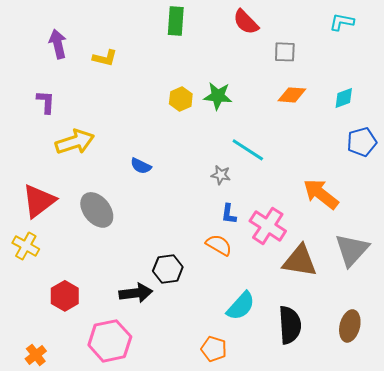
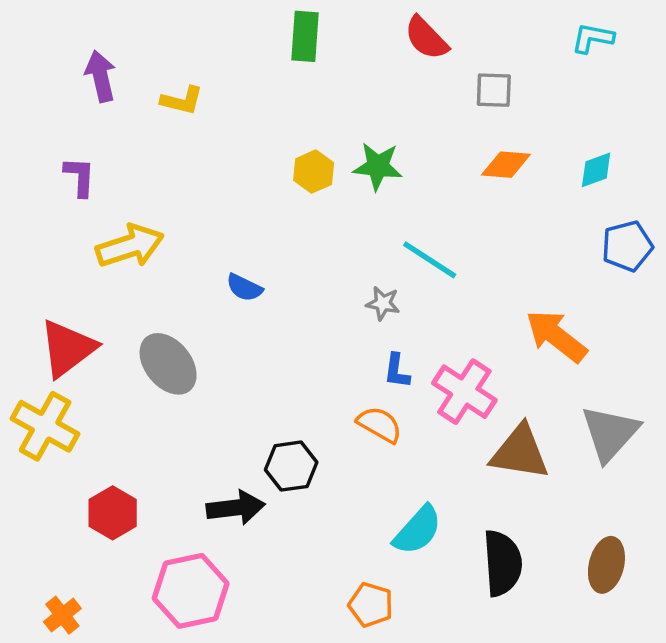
yellow cross: (26, 246) -> (45, 426), size x1.4

